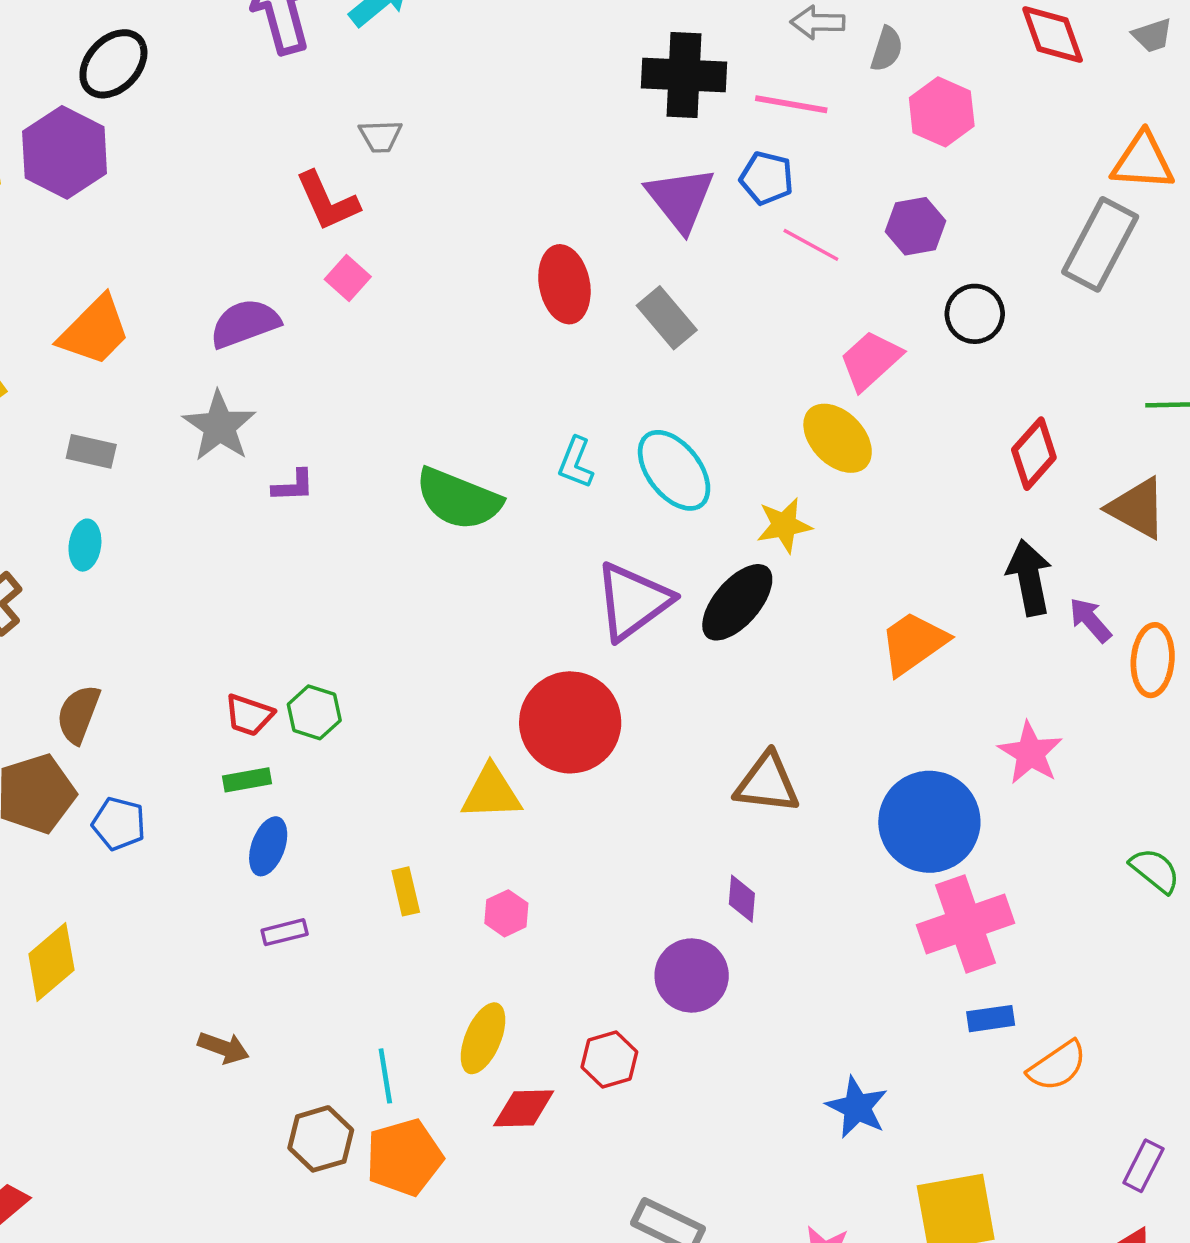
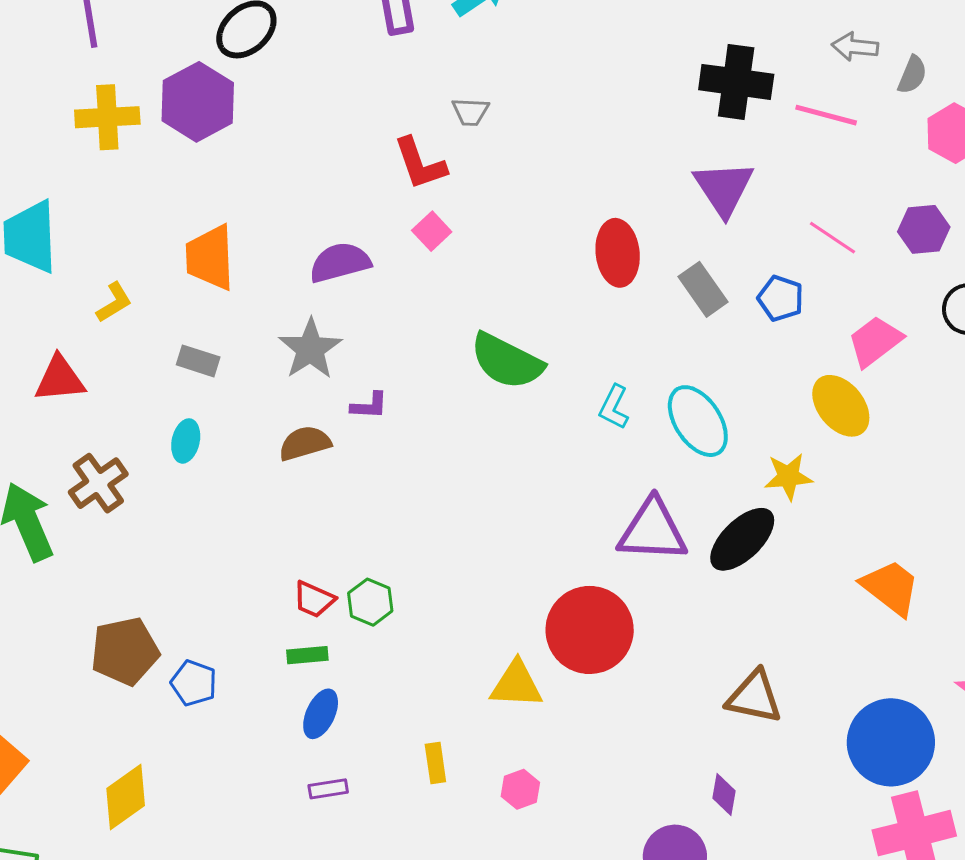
blue pentagon: (767, 178) -> (781, 298), moved
orange trapezoid: (95, 331) -> (210, 258), turned 128
green semicircle: (458, 499) -> (507, 361), moved
purple triangle: (633, 601) -> (653, 530), turned 34
orange trapezoid: (913, 643) -> (891, 588), turned 68
brown semicircle: (78, 714) -> (305, 443), moved, turned 48

